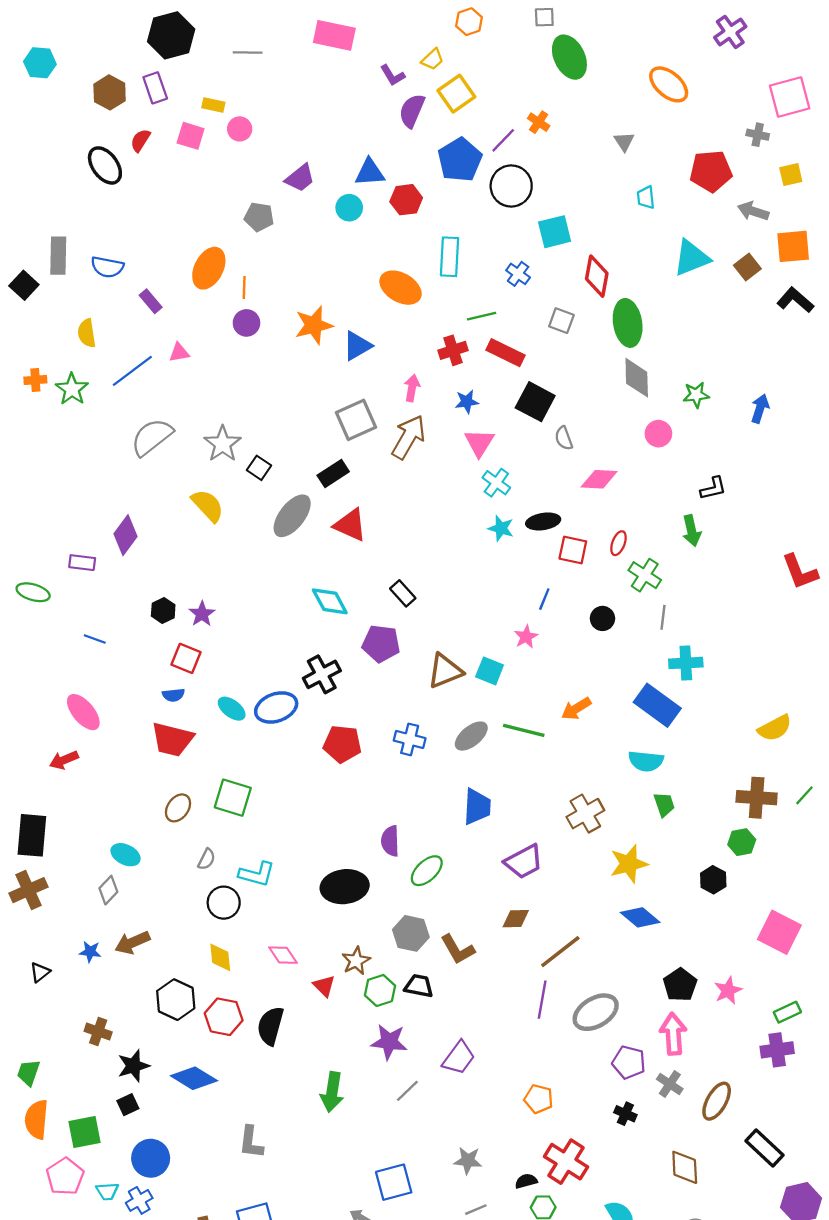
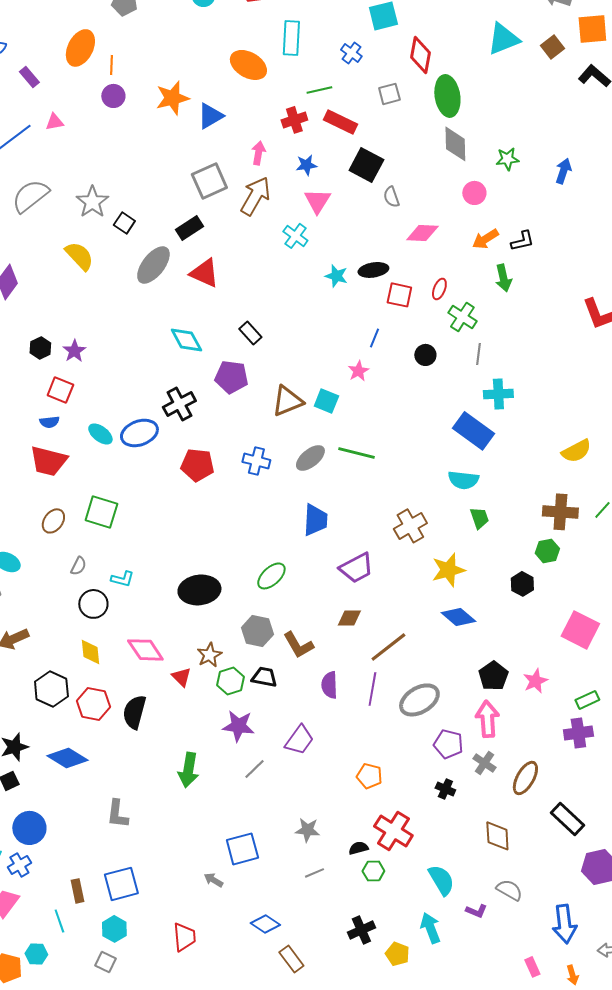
gray square: (561, 321) -> (389, 94), turned -35
cyan cross: (496, 483) -> (295, 236), moved
orange arrow: (576, 709) -> (485, 239), moved
purple semicircle: (390, 841) -> (329, 685), moved
cyan L-shape: (257, 874) -> (122, 579), size x0.7
pink diamond: (283, 955) -> (145, 650), size x1.4

